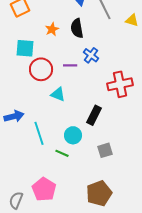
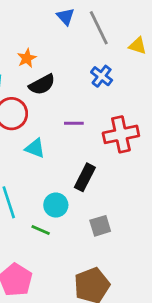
black semicircle: (77, 28) -> (42, 85), moved, turned -108
blue cross: (91, 55) -> (102, 76), moved
purple line: (70, 65) -> (74, 123), moved

